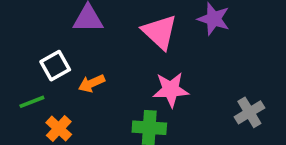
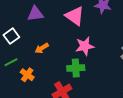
white square: (55, 66) -> (11, 36), moved

